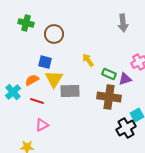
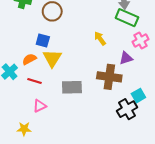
yellow arrow: (88, 60) -> (100, 38), moved
green rectangle: (109, 74) -> (127, 18), moved, size x1.5
gray rectangle: (70, 91) -> (72, 87), moved

